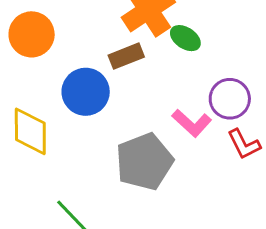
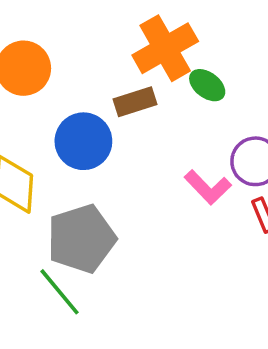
gray pentagon: (144, 162) -> (81, 239), moved

